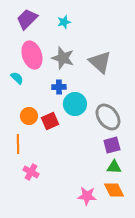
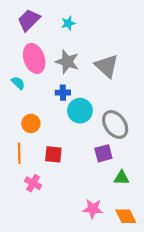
red square: (50, 121) -> (53, 154), moved, turned 30
purple square: (112, 145) -> (103, 153), moved
orange diamond: (114, 190) -> (126, 216), moved

